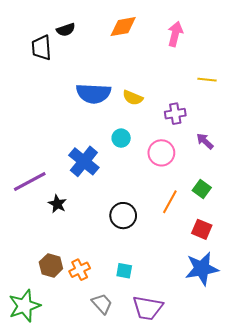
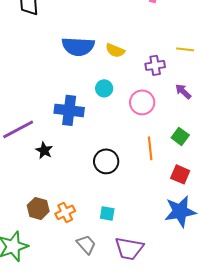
yellow line: (207, 80) -> (185, 49), moved
blue cross: (84, 161) -> (69, 110), turned -32
orange line: (170, 202) -> (150, 148), turned -35

